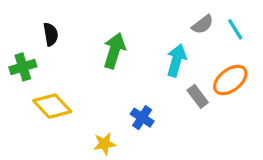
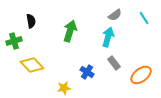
gray semicircle: (203, 24) -> (115, 15), moved
orange ellipse: (230, 80) -> (141, 75), moved
gray rectangle: (198, 96) -> (114, 63), moved

